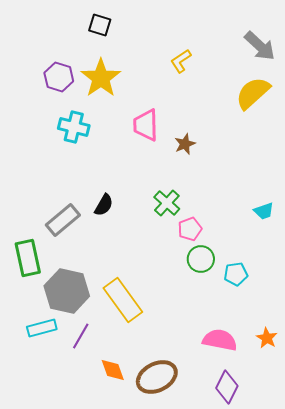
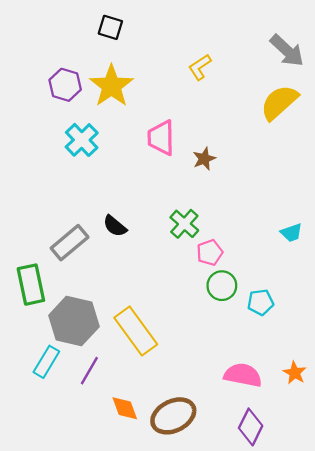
cyan cross: (74, 127) -> (82, 140), turned 32
black semicircle: (104, 205) -> (115, 226), turned 100
cyan rectangle: (42, 328) -> (46, 362), turned -44

